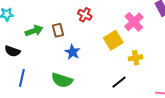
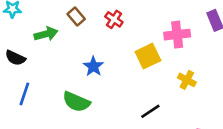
pink cross: (134, 22) -> (177, 35), turned 30
brown rectangle: (58, 30) -> (76, 17), moved, turned -32
yellow cross: (136, 58) -> (187, 80), moved, turned 32

